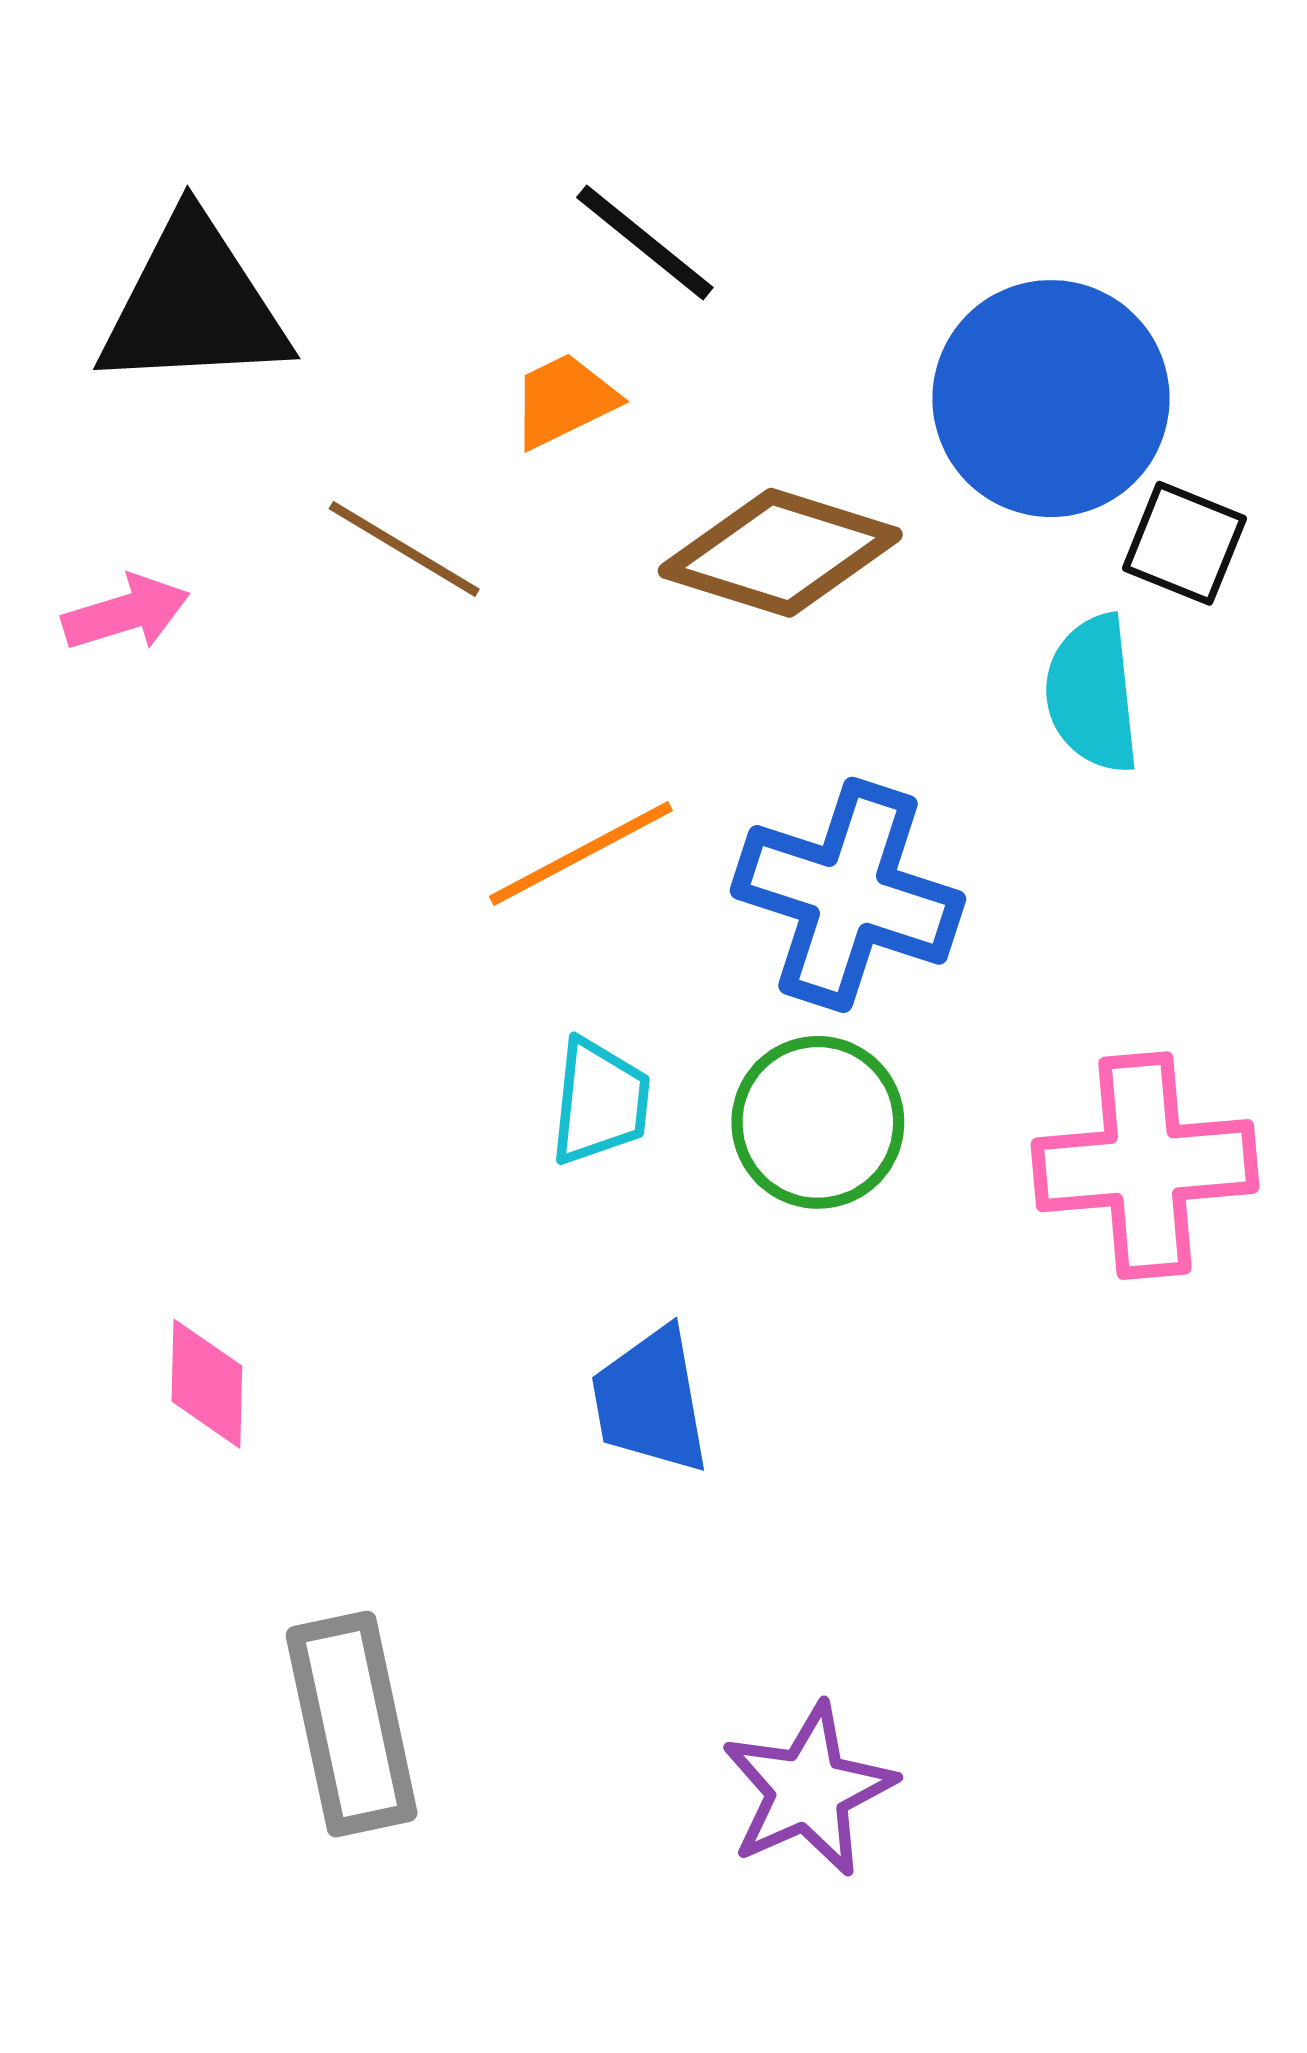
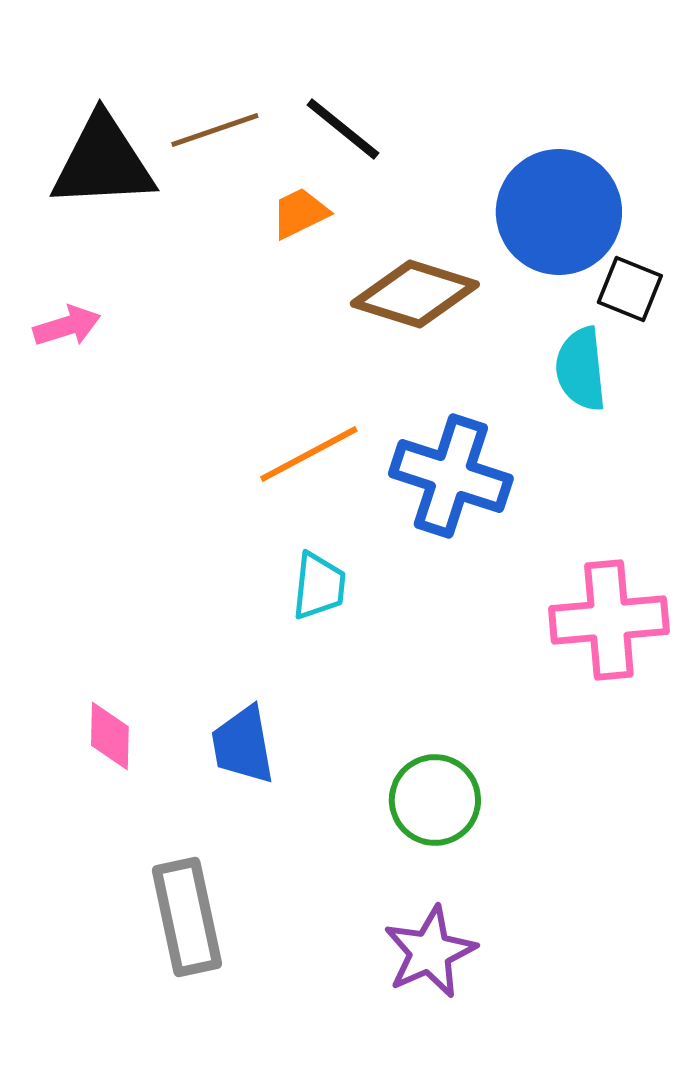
brown line: (404, 549) -> (215, 130), moved, turned -50
green circle: (818, 1122) -> (435, 800), moved
blue trapezoid: (651, 1401) -> (243, 745), moved

